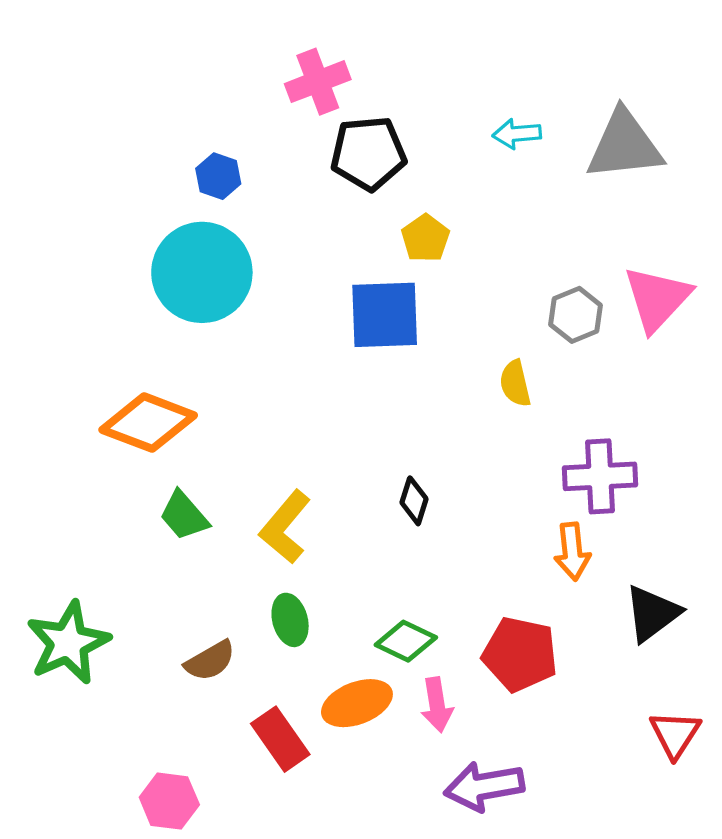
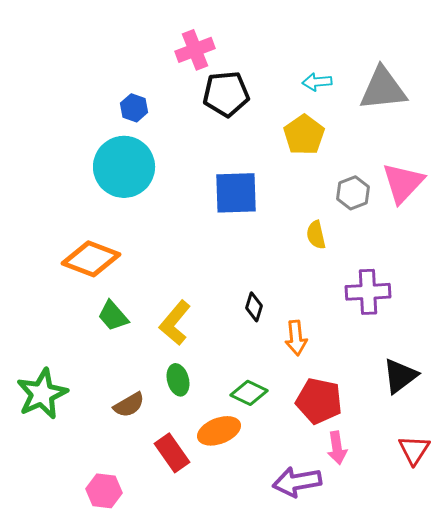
yellow pentagon: (425, 238) -> (304, 135), moved, size x1.4
orange arrow: (572, 551) -> (296, 338), moved
pink arrow: (437, 705) -> (337, 448), moved

